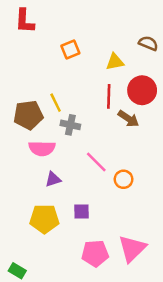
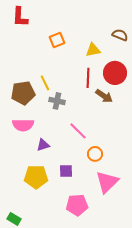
pink semicircle: (42, 148) -> (23, 125), moved
orange circle: (124, 179) -> (95, 154), moved
pink triangle: (132, 248) -> (107, 182), moved

